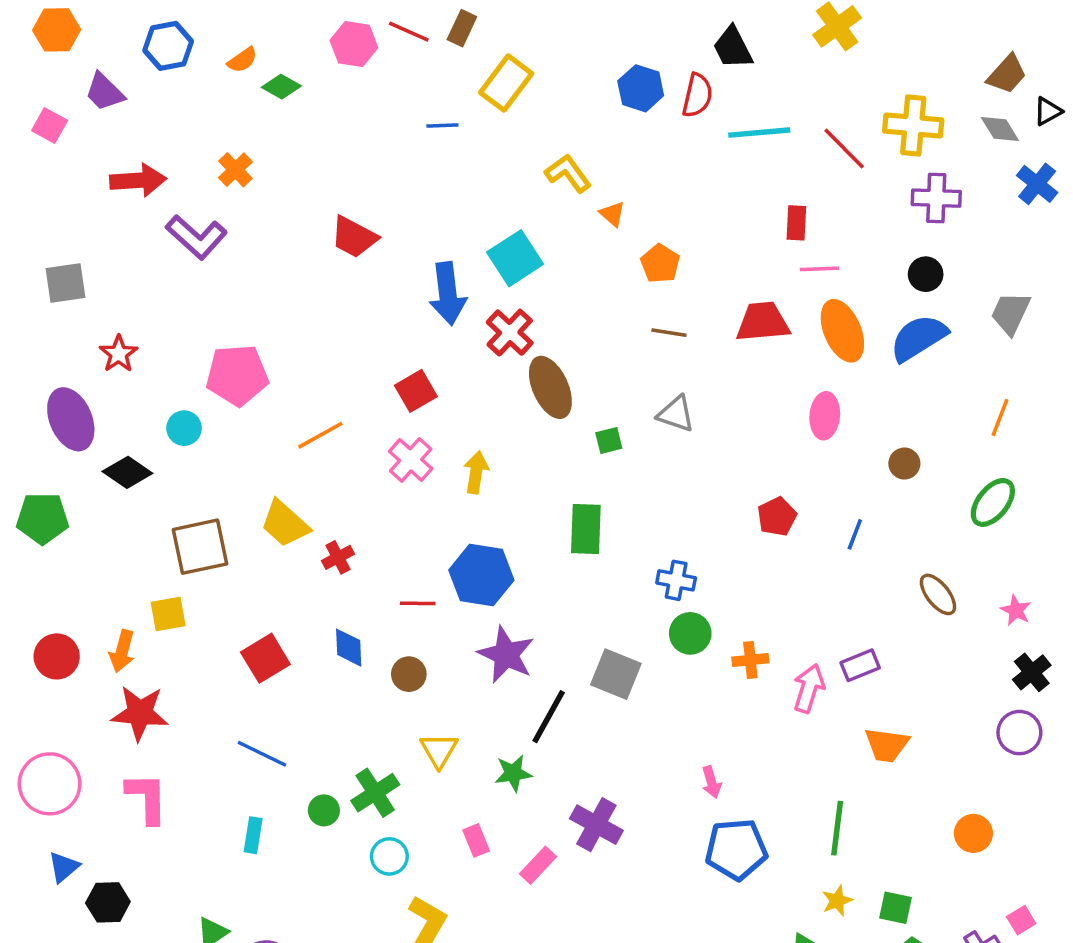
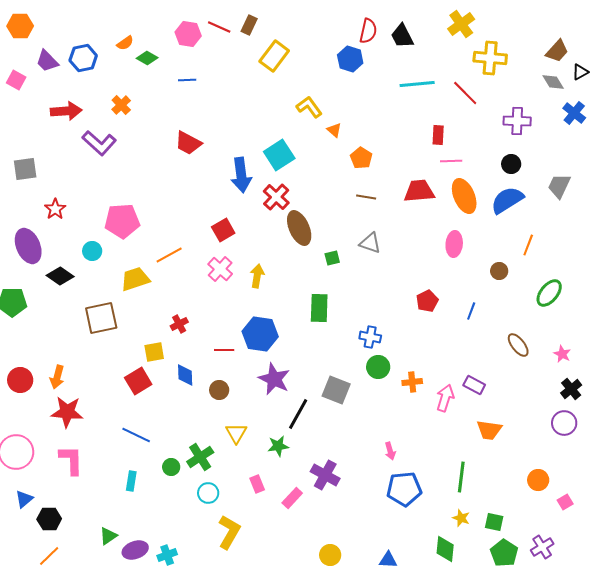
blue hexagon: (168, 46) -> (83, 58), moved
red semicircle: (697, 95) -> (368, 31), moved
blue line: (442, 125) -> (187, 80), moved
yellow cross: (913, 125) -> (490, 58), moved
orange line: (1000, 418) -> (528, 245), moved
yellow trapezoid: (285, 524) -> (135, 279), moved, turned 120
yellow square: (168, 614) -> (154, 352), moved
purple rectangle: (860, 665) -> (474, 385), turned 50
yellow star: (837, 901) -> (461, 518), turned -30
pink square: (1021, 920) -> (565, 502), moved

